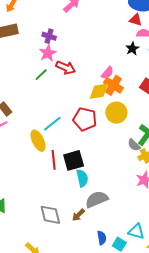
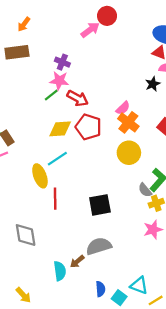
pink star: (48, 53) -> (59, 81), turned 30
green line: (41, 75) -> (51, 95), moved
yellow diamond: (99, 91) -> (60, 129), moved
red pentagon: (85, 119) -> (88, 127), moved
black square: (74, 160) -> (100, 205), moved
cyan semicircle: (82, 178) -> (60, 271), moved
gray diamond: (50, 215) -> (26, 235), moved

